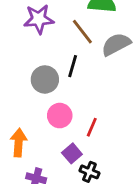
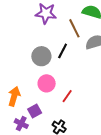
purple square: (72, 153) -> (35, 111), moved

